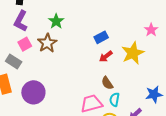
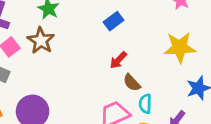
yellow star: (133, 53) -> (180, 47), moved, turned 30
red arrow: (106, 56) -> (118, 60), moved

